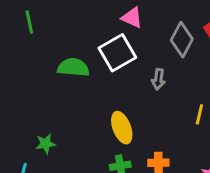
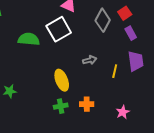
gray arrow: (158, 79) -> (90, 60), moved, turned -112

